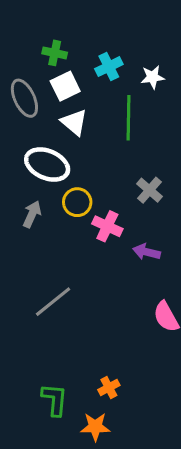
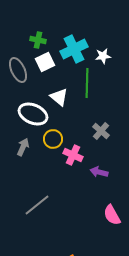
cyan cross: (109, 67) -> (74, 49), size x1.5
white triangle: (74, 122) -> (59, 97), moved

